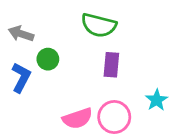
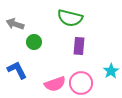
blue L-shape: (21, 77) -> (17, 70), moved, turned -55

